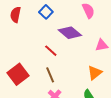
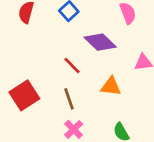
orange triangle: (95, 73) -> (111, 86), moved, turned 42

